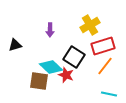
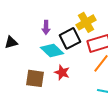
black square: (74, 57) -> (70, 38), moved, turned 30
cyan diamond: (51, 67) -> (52, 50), moved

